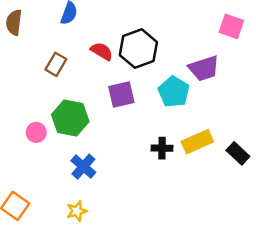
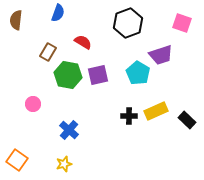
black hexagon: (138, 49) -> (128, 23), moved
green hexagon: (70, 118) -> (68, 75), moved

